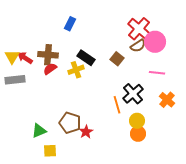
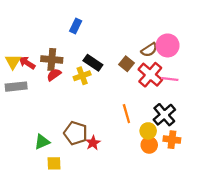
red cross: (139, 29) -> (150, 75), moved
black cross: (133, 94) -> (164, 115), moved
orange cross: (167, 100) -> (172, 140), moved, turned -35

